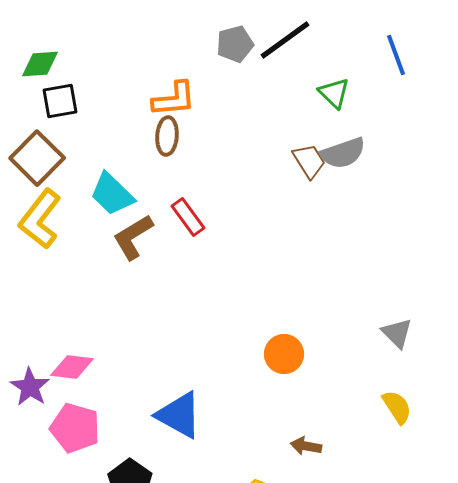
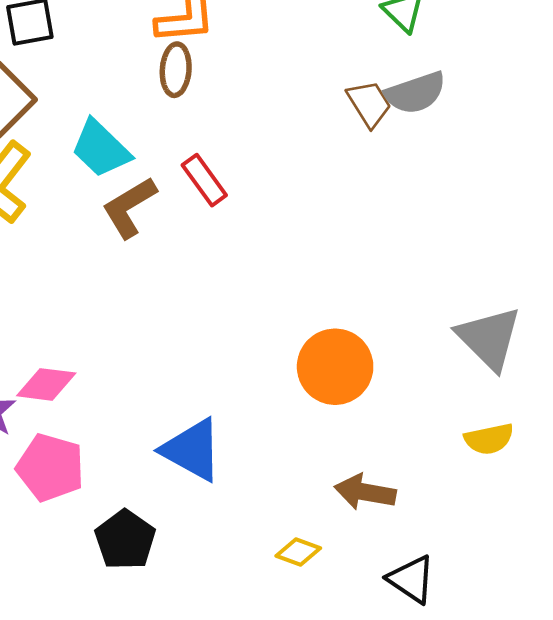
gray triangle: (397, 333) -> (489, 338), size x1.6
orange circle: (284, 354) -> (335, 367), size x1.4
yellow semicircle: (397, 407) -> (489, 439), turned 111
brown arrow: (306, 446) -> (365, 492), size x1.4

